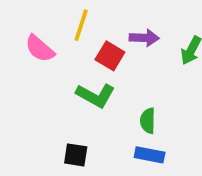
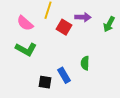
green L-shape: (96, 95) -> (26, 49), moved
blue rectangle: (150, 155) -> (64, 75), moved, turned 49

